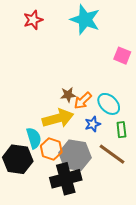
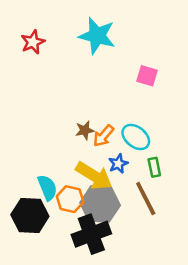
yellow arrow: (58, 118) -> (94, 176), moved, turned 52
brown line: (112, 154) -> (146, 199), turned 32

